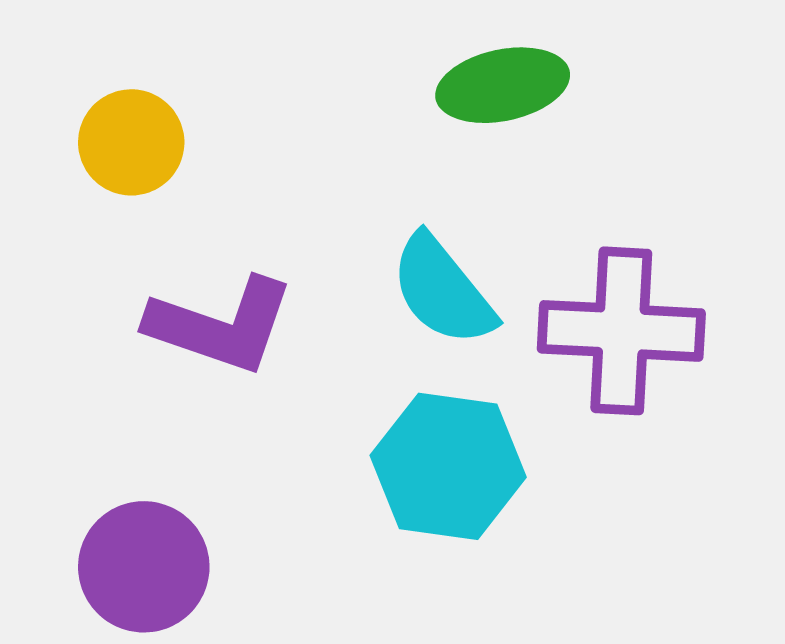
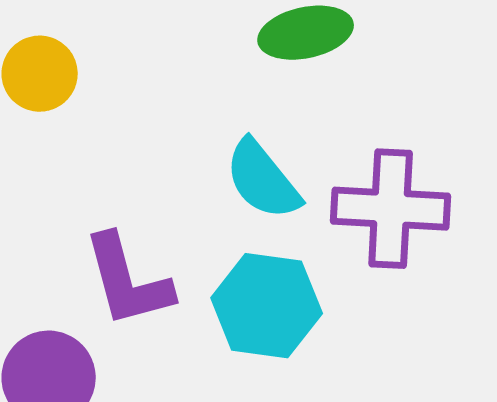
purple L-shape: (221, 325) -> (128, 281), moved, turned 56

